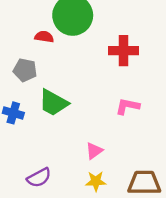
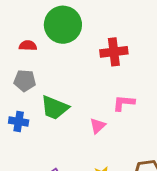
red semicircle: (44, 37) -> (28, 46), moved
pink triangle: (94, 151) -> (98, 126), moved

